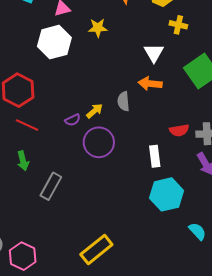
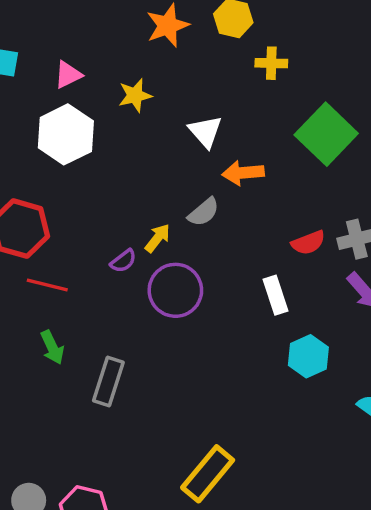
white triangle: (154, 53) -> (205, 131), moved
gray semicircle: (123, 101) -> (204, 212), turned -114
cyan hexagon: (167, 194) -> (308, 356), size x0.7

